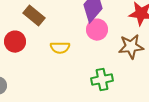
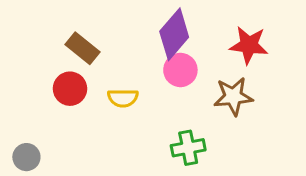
red circle: (15, 42) -> (70, 89), moved

